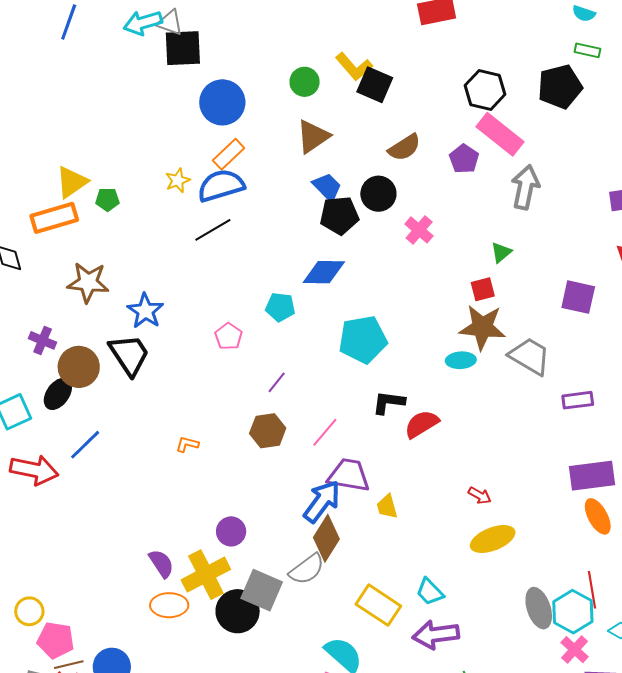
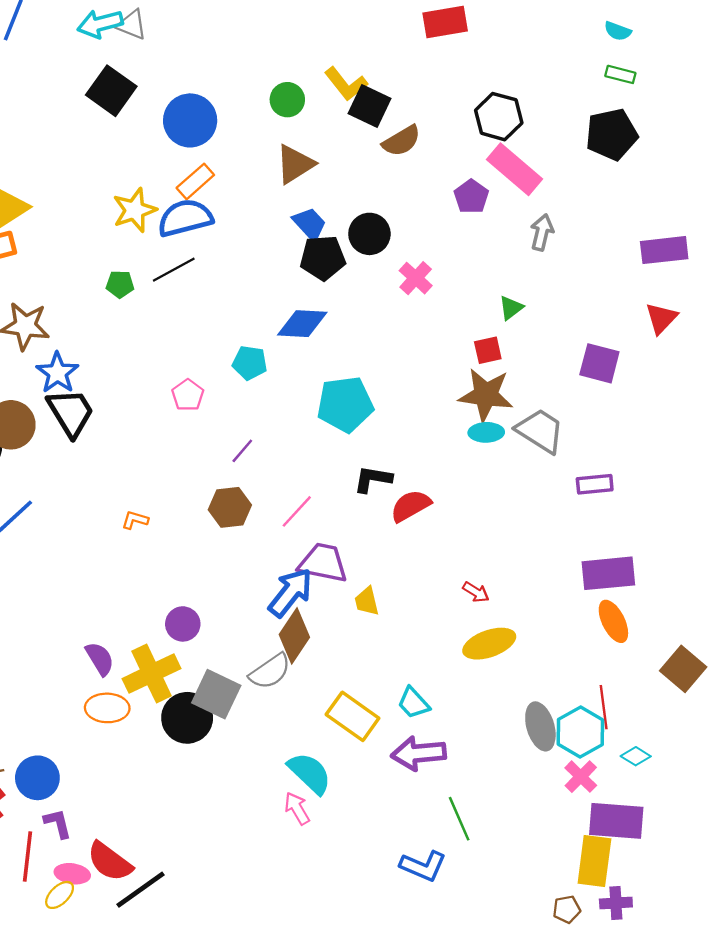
black square: (183, 48) -> (111, 91), moved, turned 36
black pentagon: (560, 87) -> (612, 134), moved
brown semicircle: (404, 147) -> (402, 141), moved
yellow star: (178, 180) -> (135, 210), size x1.5
gray arrow: (525, 187) -> (542, 232), size x0.7
green pentagon: (107, 199) -> (120, 284), moved
blue star: (145, 311) -> (57, 373), moved
cyan ellipse: (461, 360) -> (486, 432), moved

